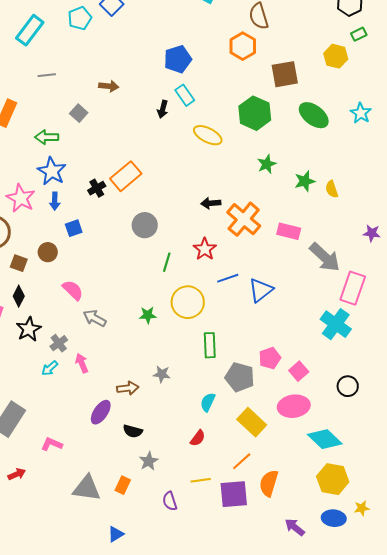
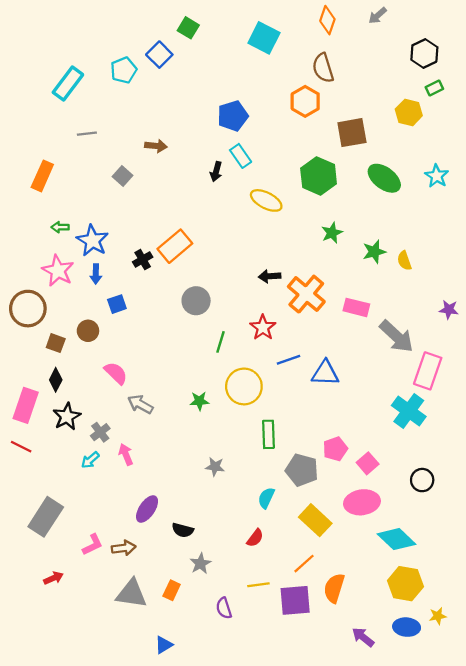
green arrow: (47, 137) -> (60, 227), moved, size x0.7
blue triangle: (261, 290) -> (325, 373), turned 40
brown arrow: (128, 388) -> (124, 548), moved
pink L-shape: (52, 444) -> (92, 545), turned 130

